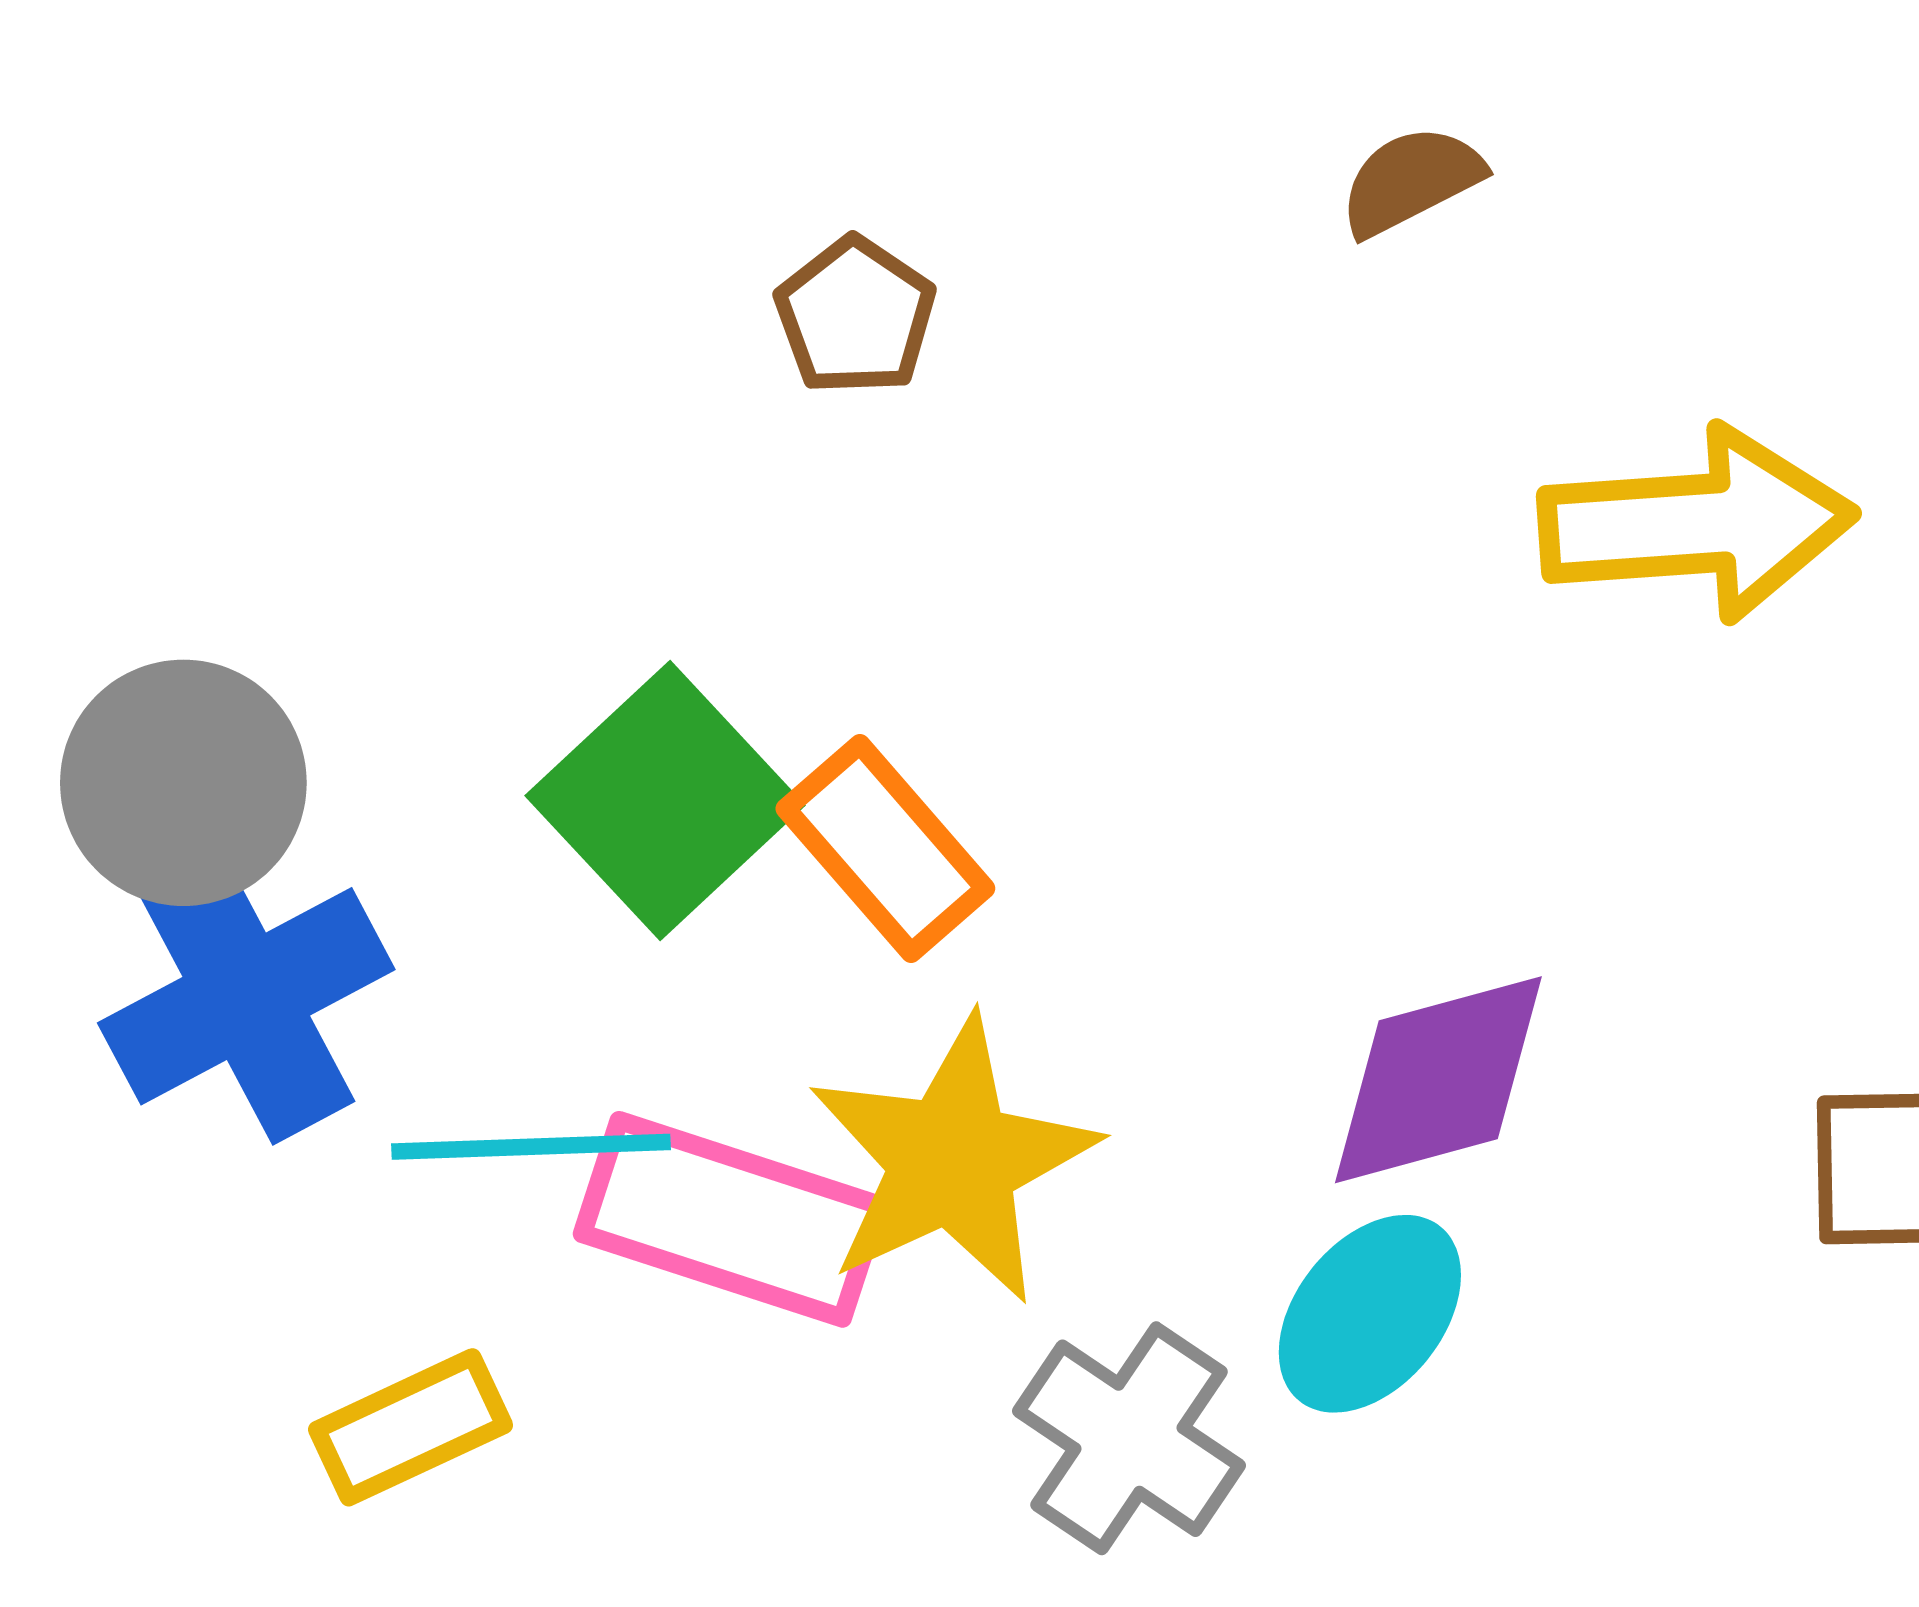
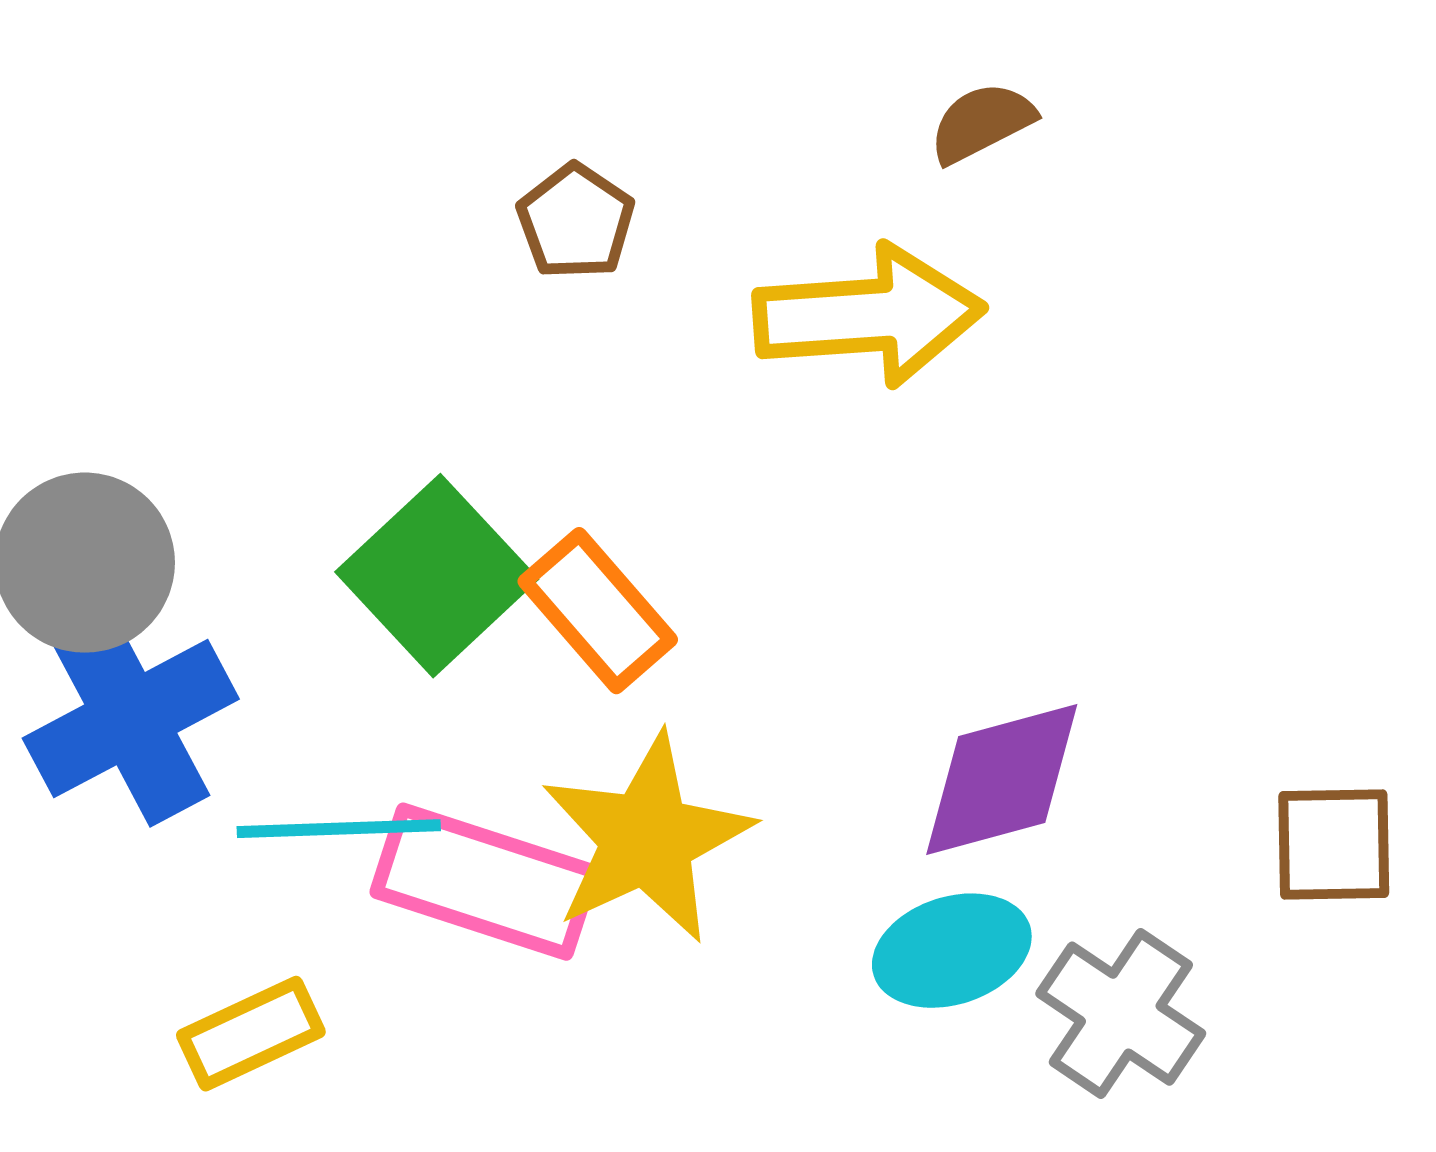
yellow arrow: (1697, 524) -> (869, 316), moved
cyan ellipse: (1370, 1314) -> (952, 951), turned 33
gray cross: (1129, 1438) -> (1121, 1014), moved

